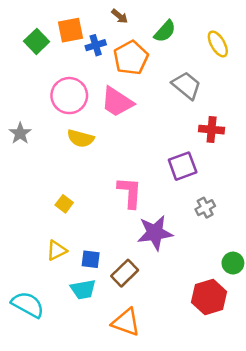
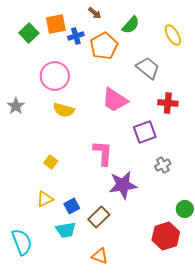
pink trapezoid: (117, 102) -> (115, 100), moved
blue square: (91, 259) -> (72, 206), turned -35
cyan semicircle: (28, 305) -> (22, 242), turned 40
orange triangle: (126, 322) -> (100, 256), size x0.7

